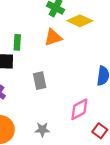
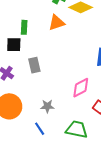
gray rectangle: (40, 81) -> (34, 65), moved

